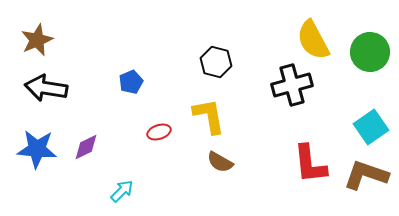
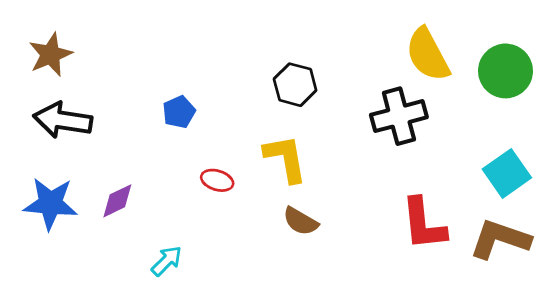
red ellipse: (159, 132) -> (217, 180), turned 35

